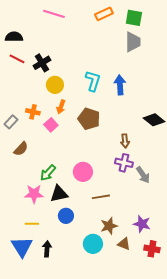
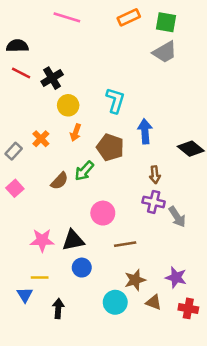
gray trapezoid: (133, 42) -> (165, 52), turned 60
blue arrow: (120, 85) -> (145, 131), moved
orange cross: (33, 112) -> (41, 139), turned 32
pink square: (51, 125) -> (15, 188), moved
brown semicircle: (21, 149) -> (59, 181), moved
green arrow: (48, 173) -> (84, 171), moved
blue triangle: (22, 247) -> (25, 295), moved, size x0.6

